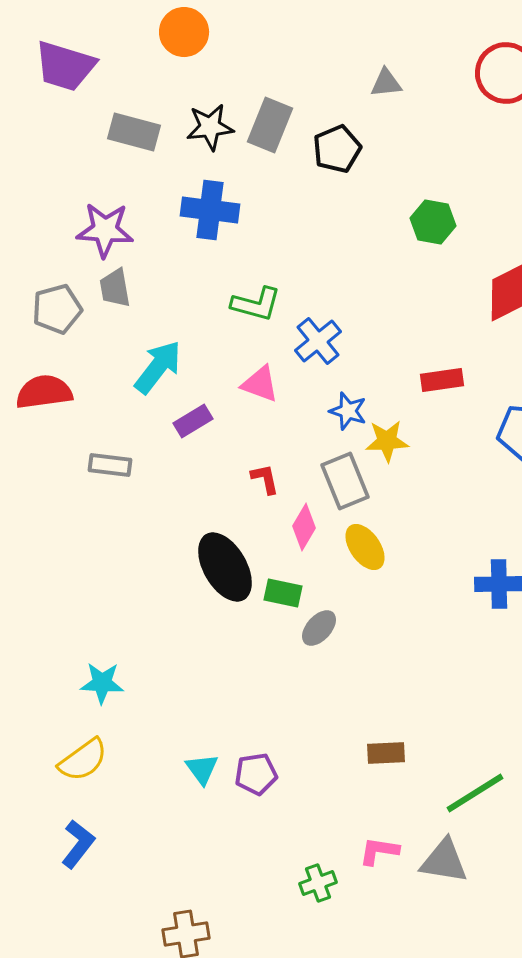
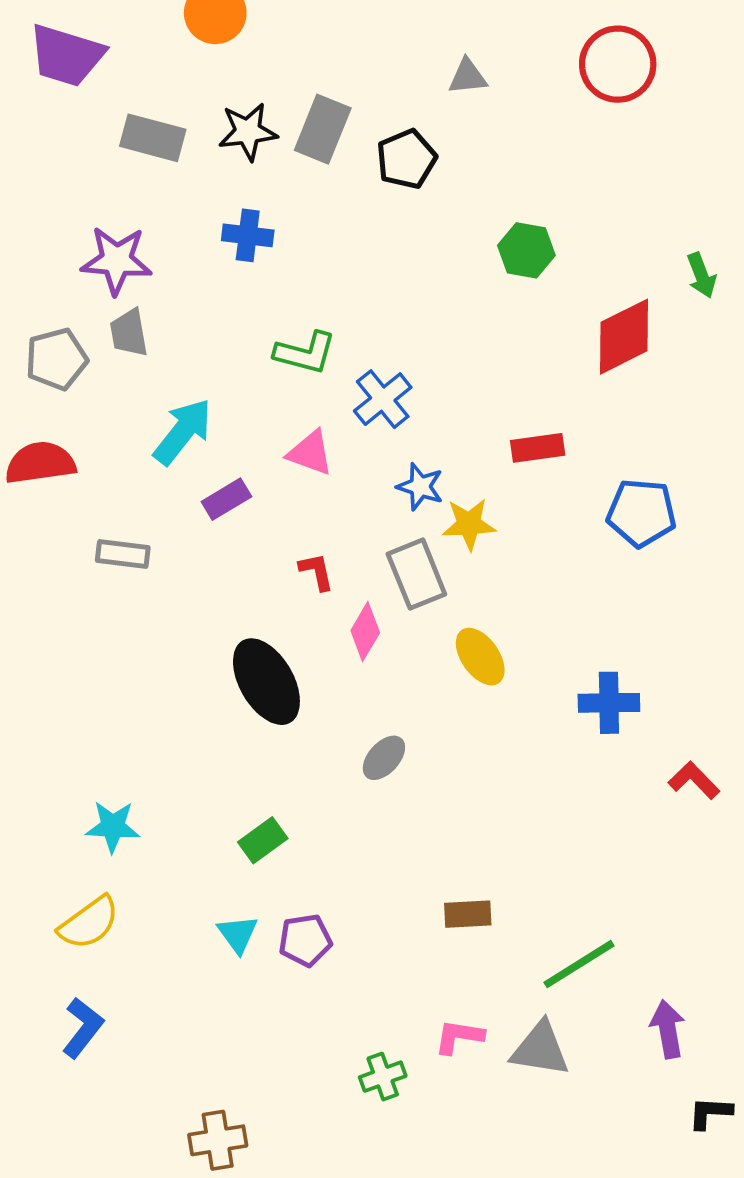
blue cross: (210, 210) -> (248, 235), size x0.7
yellow ellipse: (365, 547) -> (480, 657), moved
green rectangle: (283, 593) -> (263, 840), moved, turned -48

